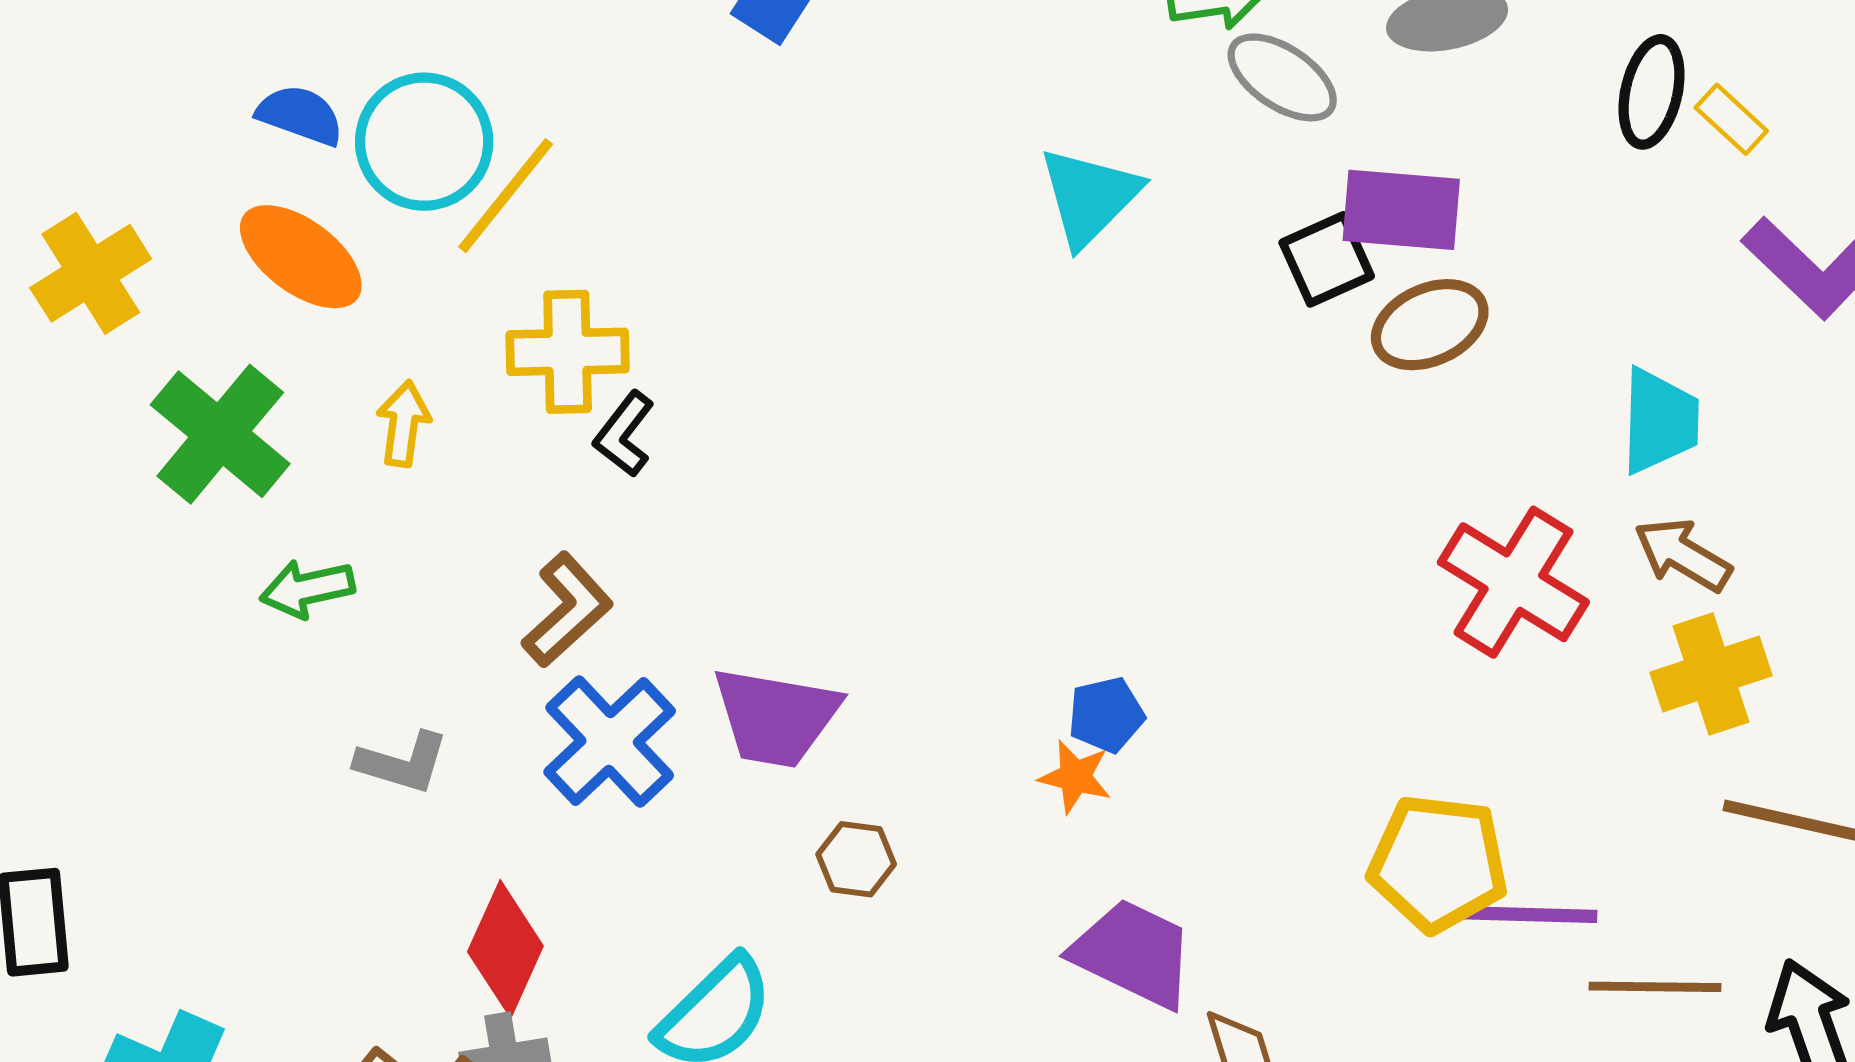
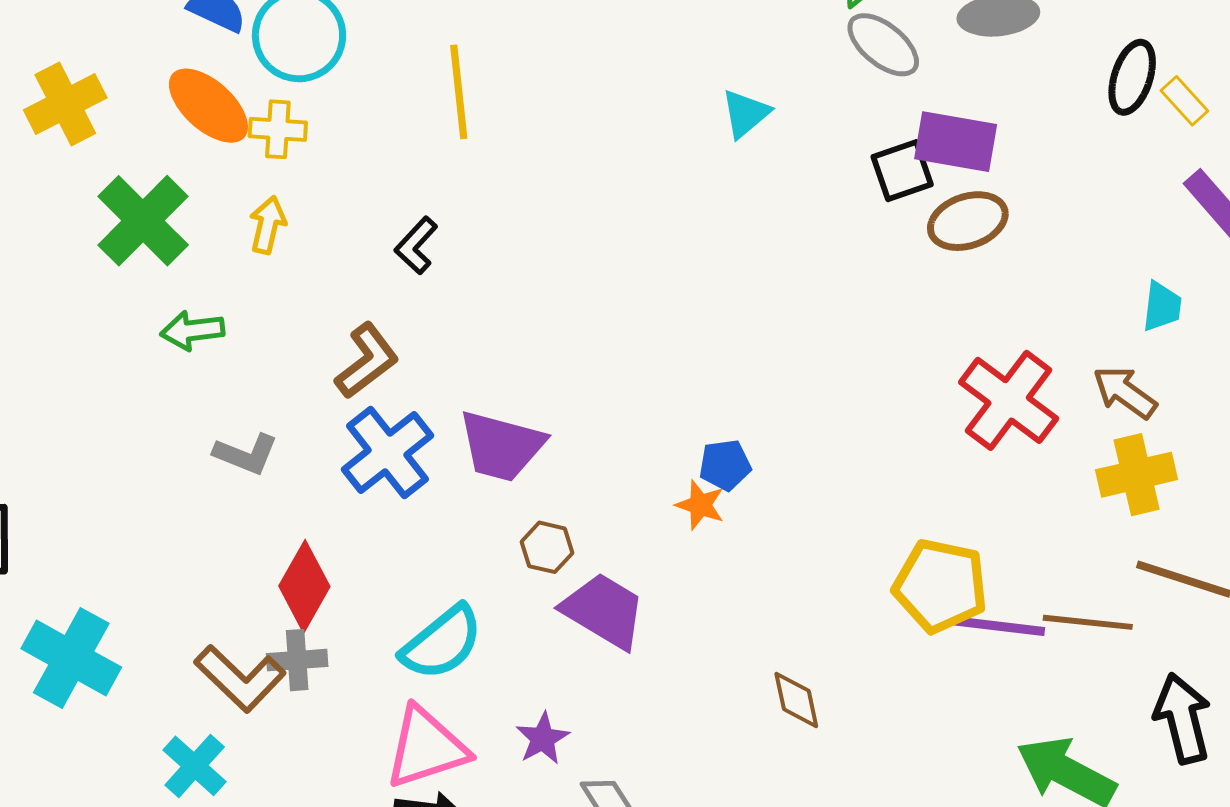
yellow line: (506, 196) -> (459, 92), moved, turned -50
cyan triangle: (1089, 197) -> (745, 113), size x0.7
yellow cross: (568, 352) -> (278, 129), moved, size x0.7
cyan trapezoid: (1660, 421) -> (1162, 307), moved, size x0.7
purple trapezoid: (1133, 953) -> (604, 611), moved
brown line: (1655, 987) -> (1088, 622), moved

